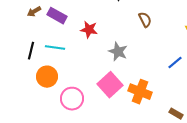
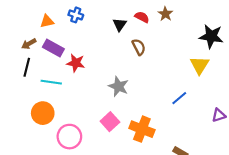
brown semicircle: (145, 20) -> (139, 47), moved
red star: (89, 30) -> (76, 63), moved
black line: (31, 51) -> (27, 67), moved
pink square: (110, 85) -> (110, 122), size x0.7

